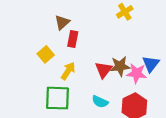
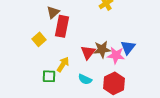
red rectangle: (73, 39) -> (62, 26), size x1.5
yellow arrow: (68, 71) -> (63, 64), moved
green square: (57, 98) -> (49, 76), size x0.6

